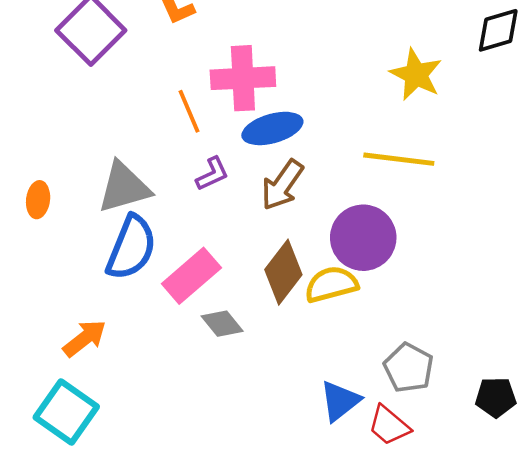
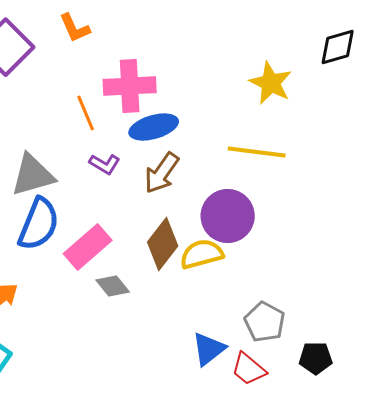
purple L-shape: (212, 174) -> (105, 164), turned 56
black pentagon: (496, 397) -> (316, 358), moved

